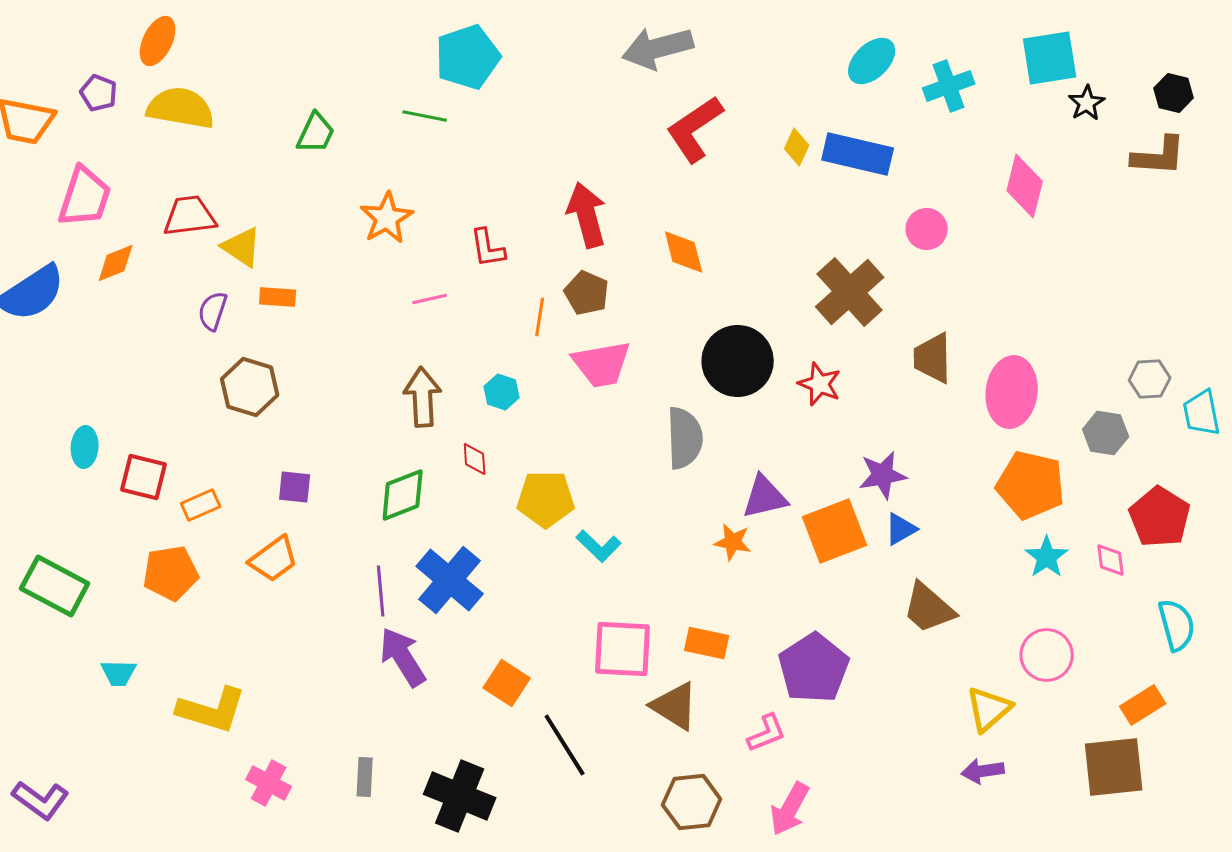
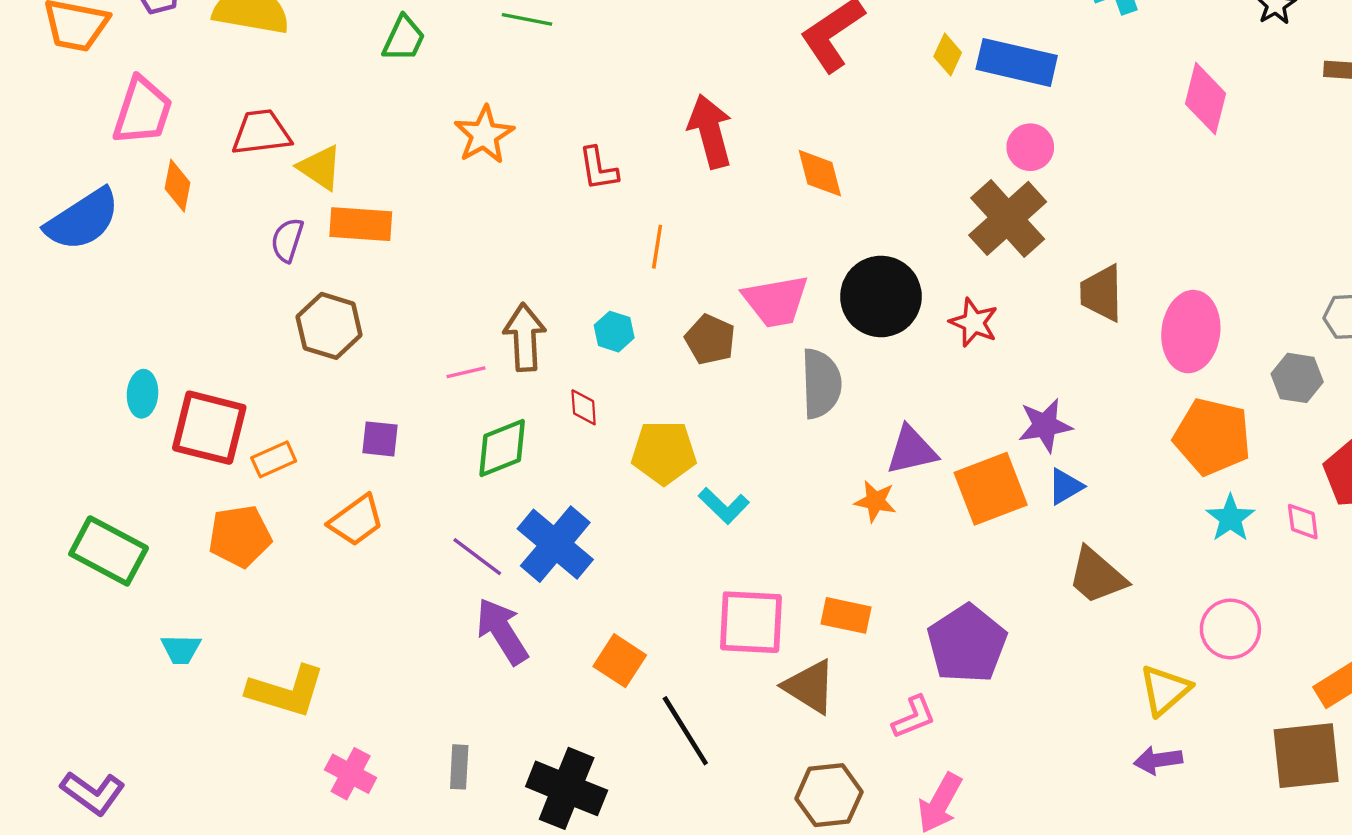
pink circle: (927, 229) -> (1030, 147), moved
orange diamond: (116, 263) -> (178, 186), turned -57
brown pentagon: (587, 293) -> (710, 339), moved
orange rectangle: (278, 297) -> (361, 224), size x1.5
pink line: (430, 299) -> (466, 372), moved
pink trapezoid: (602, 364) -> (776, 301), moved
red square: (144, 477) -> (209, 428), size x1.4
purple line: (381, 591) -> (477, 557), turned -48

